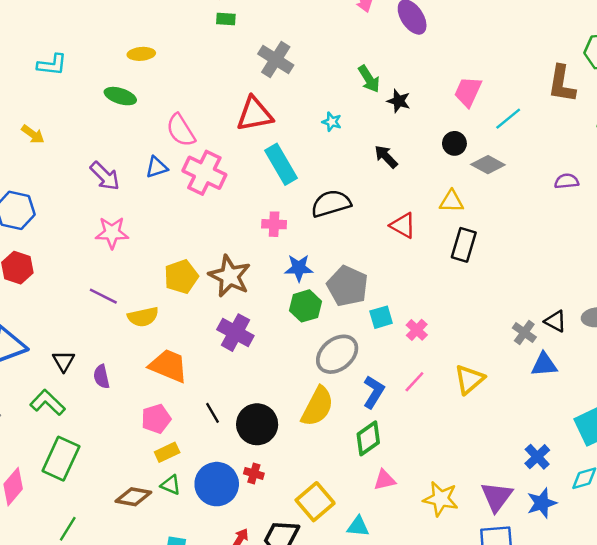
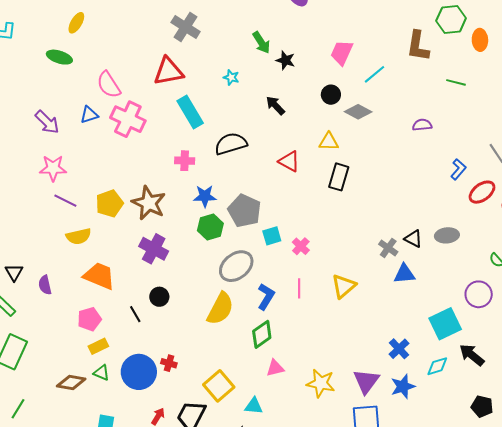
yellow ellipse: (141, 54) -> (76, 23), turned -55
purple line: (103, 296) -> (65, 201), moved
pink line: (414, 382) -> (299, 288), turned -42
black circle: (257, 424) -> (159, 297), moved, size x0.6

